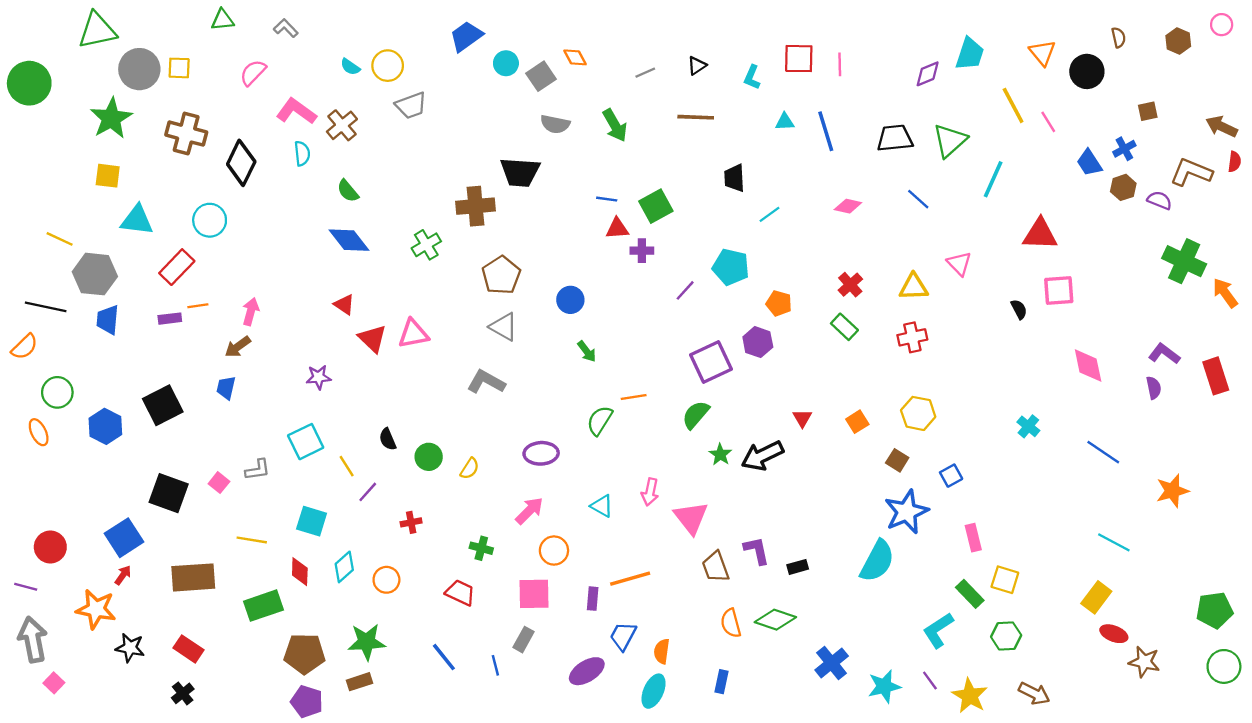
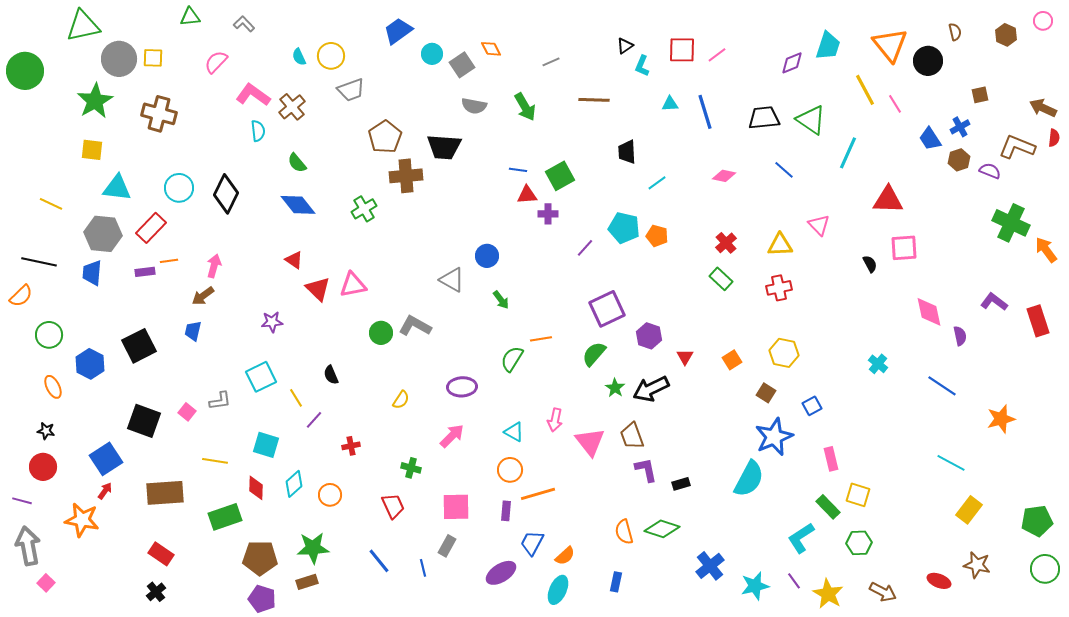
orange triangle: (1042, 53) -> (890, 45), size x1.5
pink line: (840, 64) -> (717, 55), turned 54
black triangle: (697, 66) -> (625, 46), moved
cyan semicircle: (350, 67) -> (299, 57), turned 30
green triangle: (950, 141) -> (811, 120), turned -44
black diamond: (241, 163) -> (226, 194), moved
gray hexagon: (95, 274) -> (103, 234), moved
brown pentagon: (501, 275) -> (385, 137), moved
orange pentagon: (779, 303) -> (657, 236), moved
gray triangle: (504, 327) -> (452, 280), moved
purple hexagon: (758, 342) -> (649, 336), moved
purple semicircle: (1154, 388) -> (960, 336), moved
orange ellipse: (39, 432) -> (53, 387), moved
green circle: (429, 457) -> (381, 333), moved
orange circle: (554, 551) -> (510, 470), moved
brown trapezoid: (716, 567) -> (632, 436), moved
red trapezoid: (460, 593) -> (393, 506), turned 40
yellow rectangle: (1096, 597) -> (969, 510), moved
red ellipse: (1114, 634) -> (939, 581), moved
black star: (130, 648) -> (46, 431), moved, size x0.7
orange semicircle: (662, 651) -> (565, 556), turned -140

